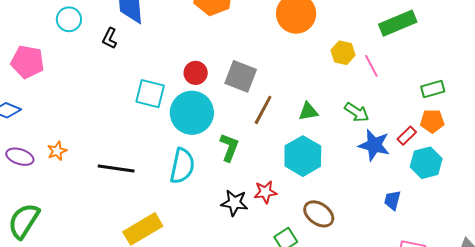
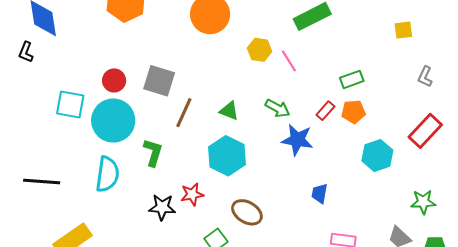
green triangle: (308, 111) -> (229, 111), turned 35
red rectangle: (407, 136) -> (325, 111), moved
cyan hexagon: (426, 163) -> (377, 155), moved

